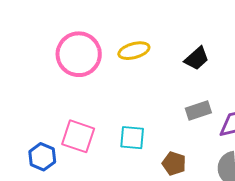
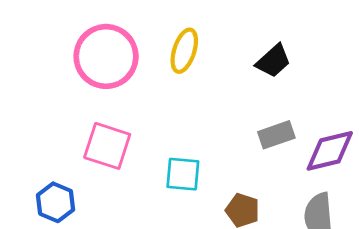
yellow ellipse: (134, 51) -> (184, 51), turned -56
pink square: (78, 136) -> (107, 146), moved

